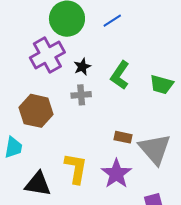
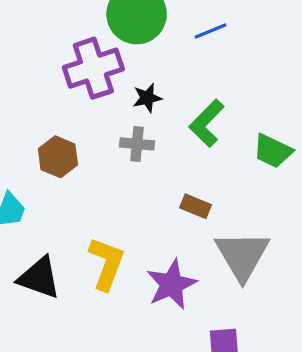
brown hexagon: (36, 111) -> (58, 157), size x0.7
brown rectangle: (123, 137) -> (196, 206), moved

